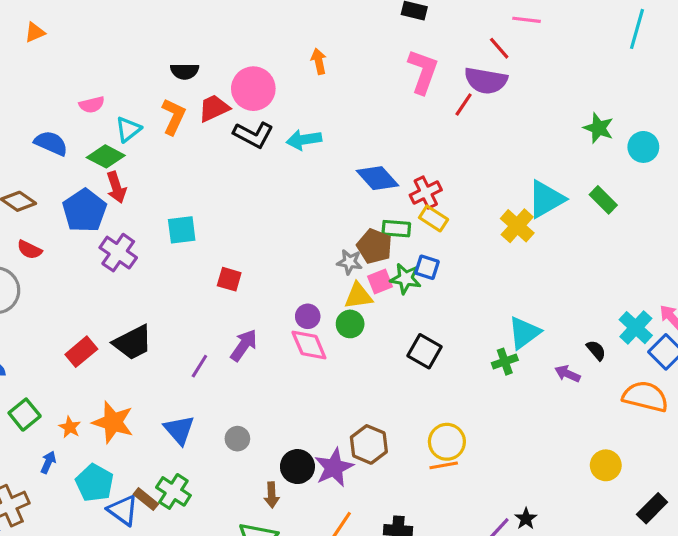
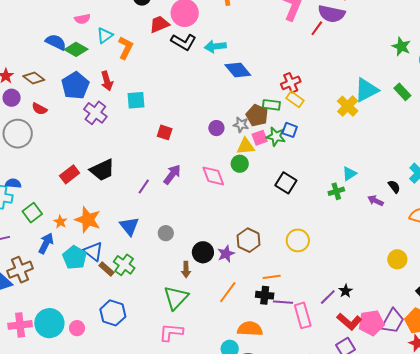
orange L-shape: (174, 117) -> (126, 48), moved
green diamond: (106, 156) -> (76, 49), moved
blue diamond: (377, 178) -> (238, 70), moved
red arrow: (116, 187) -> (107, 81), moved
purple circle: (308, 316) -> (216, 128), moved
cyan triangle: (524, 333) -> (349, 174), size x0.7
blue arrow: (48, 462) -> (46, 243), size x1.5
orange line: (444, 465) -> (272, 277), moved
purple star: (334, 467) -> (226, 254), size x0.7
blue triangle: (123, 510) -> (93, 251), moved

